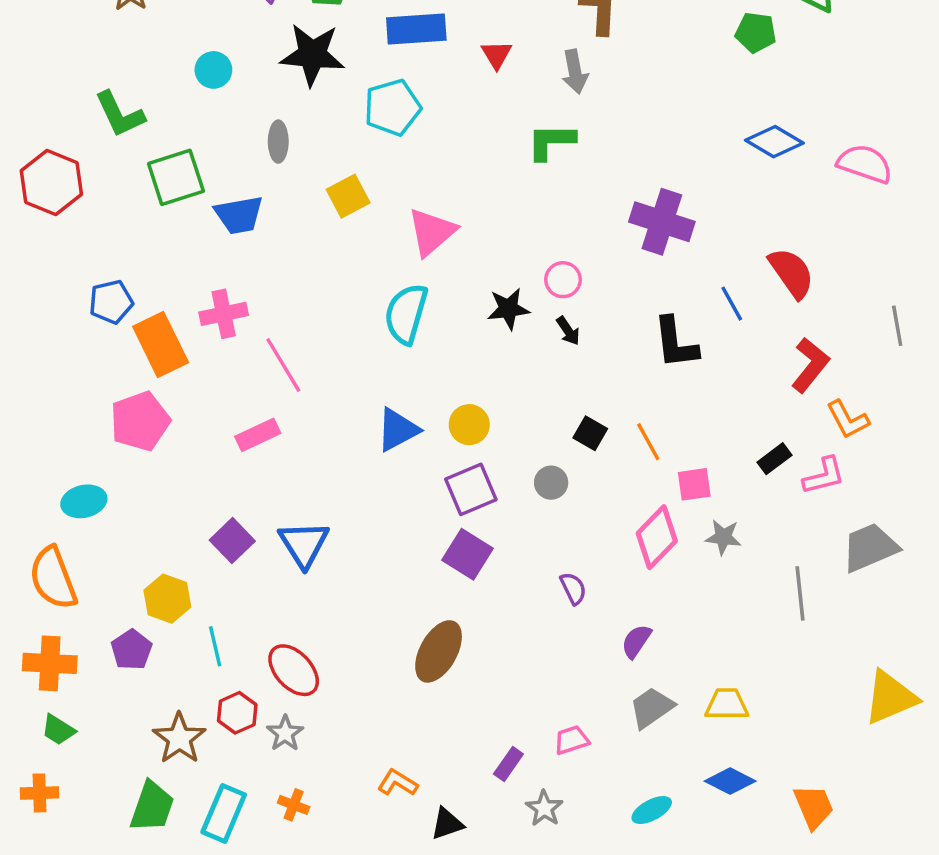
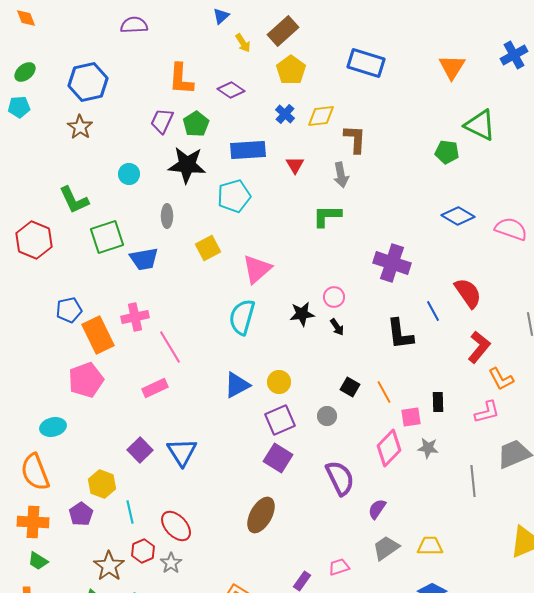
black rectangle: (774, 459) -> (438, 402), moved, turned -54
purple semicircle: (573, 588) -> (340, 478), size x1.8

